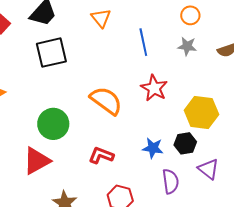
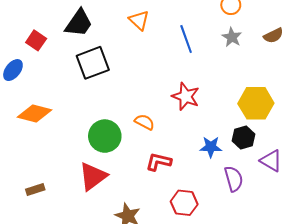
gray star: (187, 46) -> (232, 37), turned 30
red star: (154, 88) -> (186, 96), moved
orange semicircle: (106, 101) -> (145, 122), moved, size x0.6

